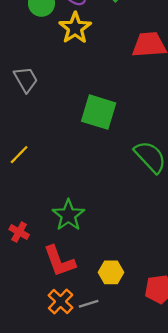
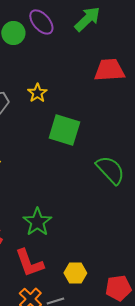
yellow star: (75, 28) -> (37, 93), moved, size x0.7

